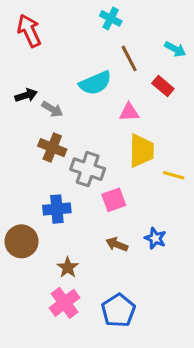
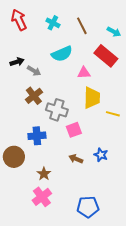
cyan cross: (111, 18) -> (53, 23), moved
brown line: (129, 58) -> (82, 26), moved
red rectangle: (163, 86) -> (106, 56), size x1.6
brown cross: (52, 148) -> (34, 96), turned 30
blue pentagon: (118, 311) -> (88, 207), moved, turned 30

